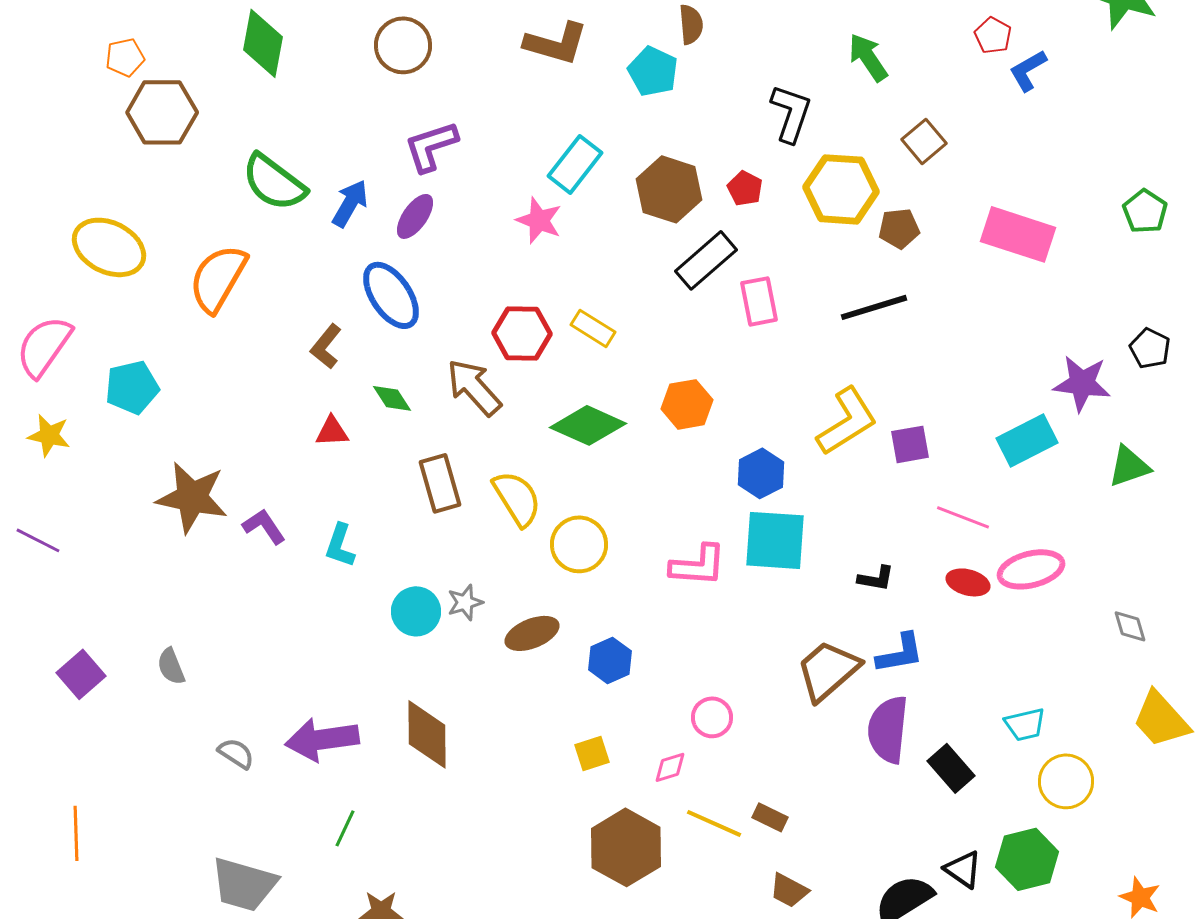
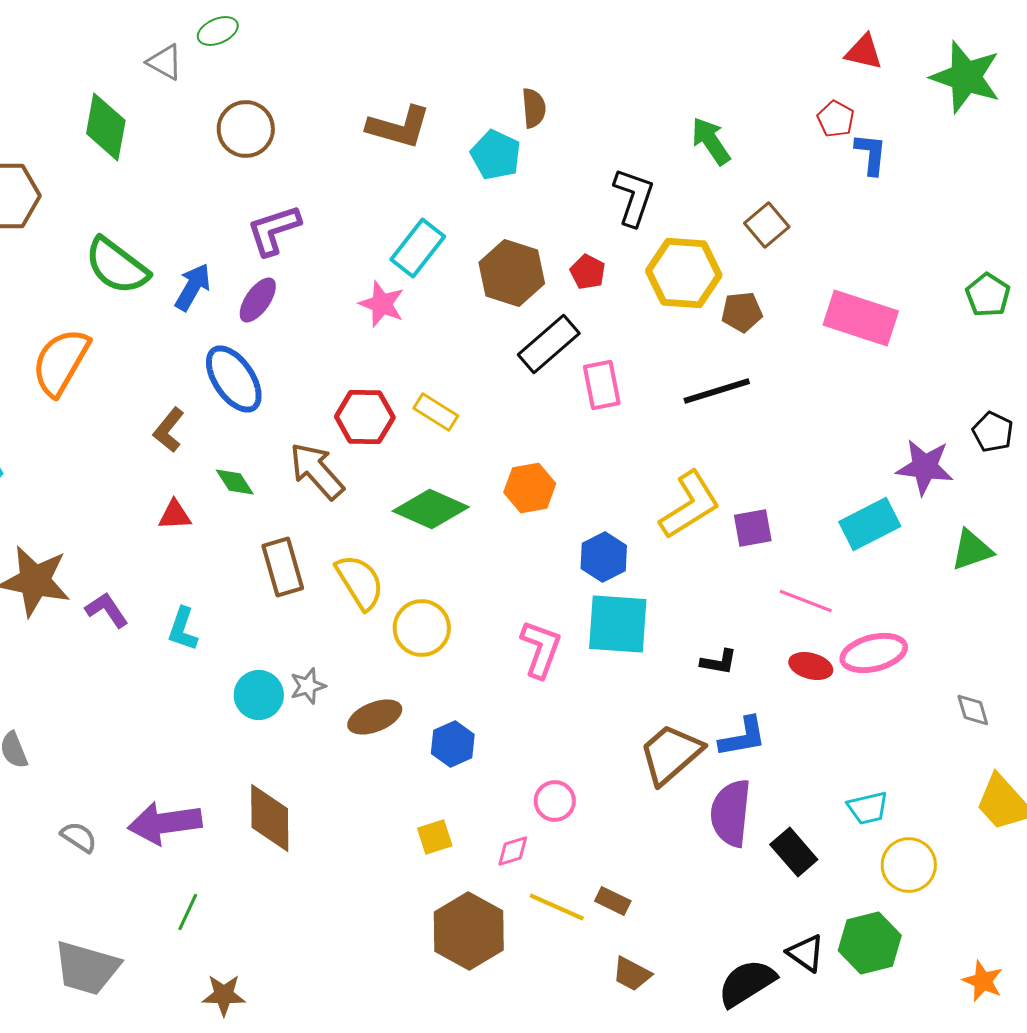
blue L-shape: (1028, 70) -> (871, 154), turned 126
pink L-shape: (698, 565) -> (541, 649), turned -74

